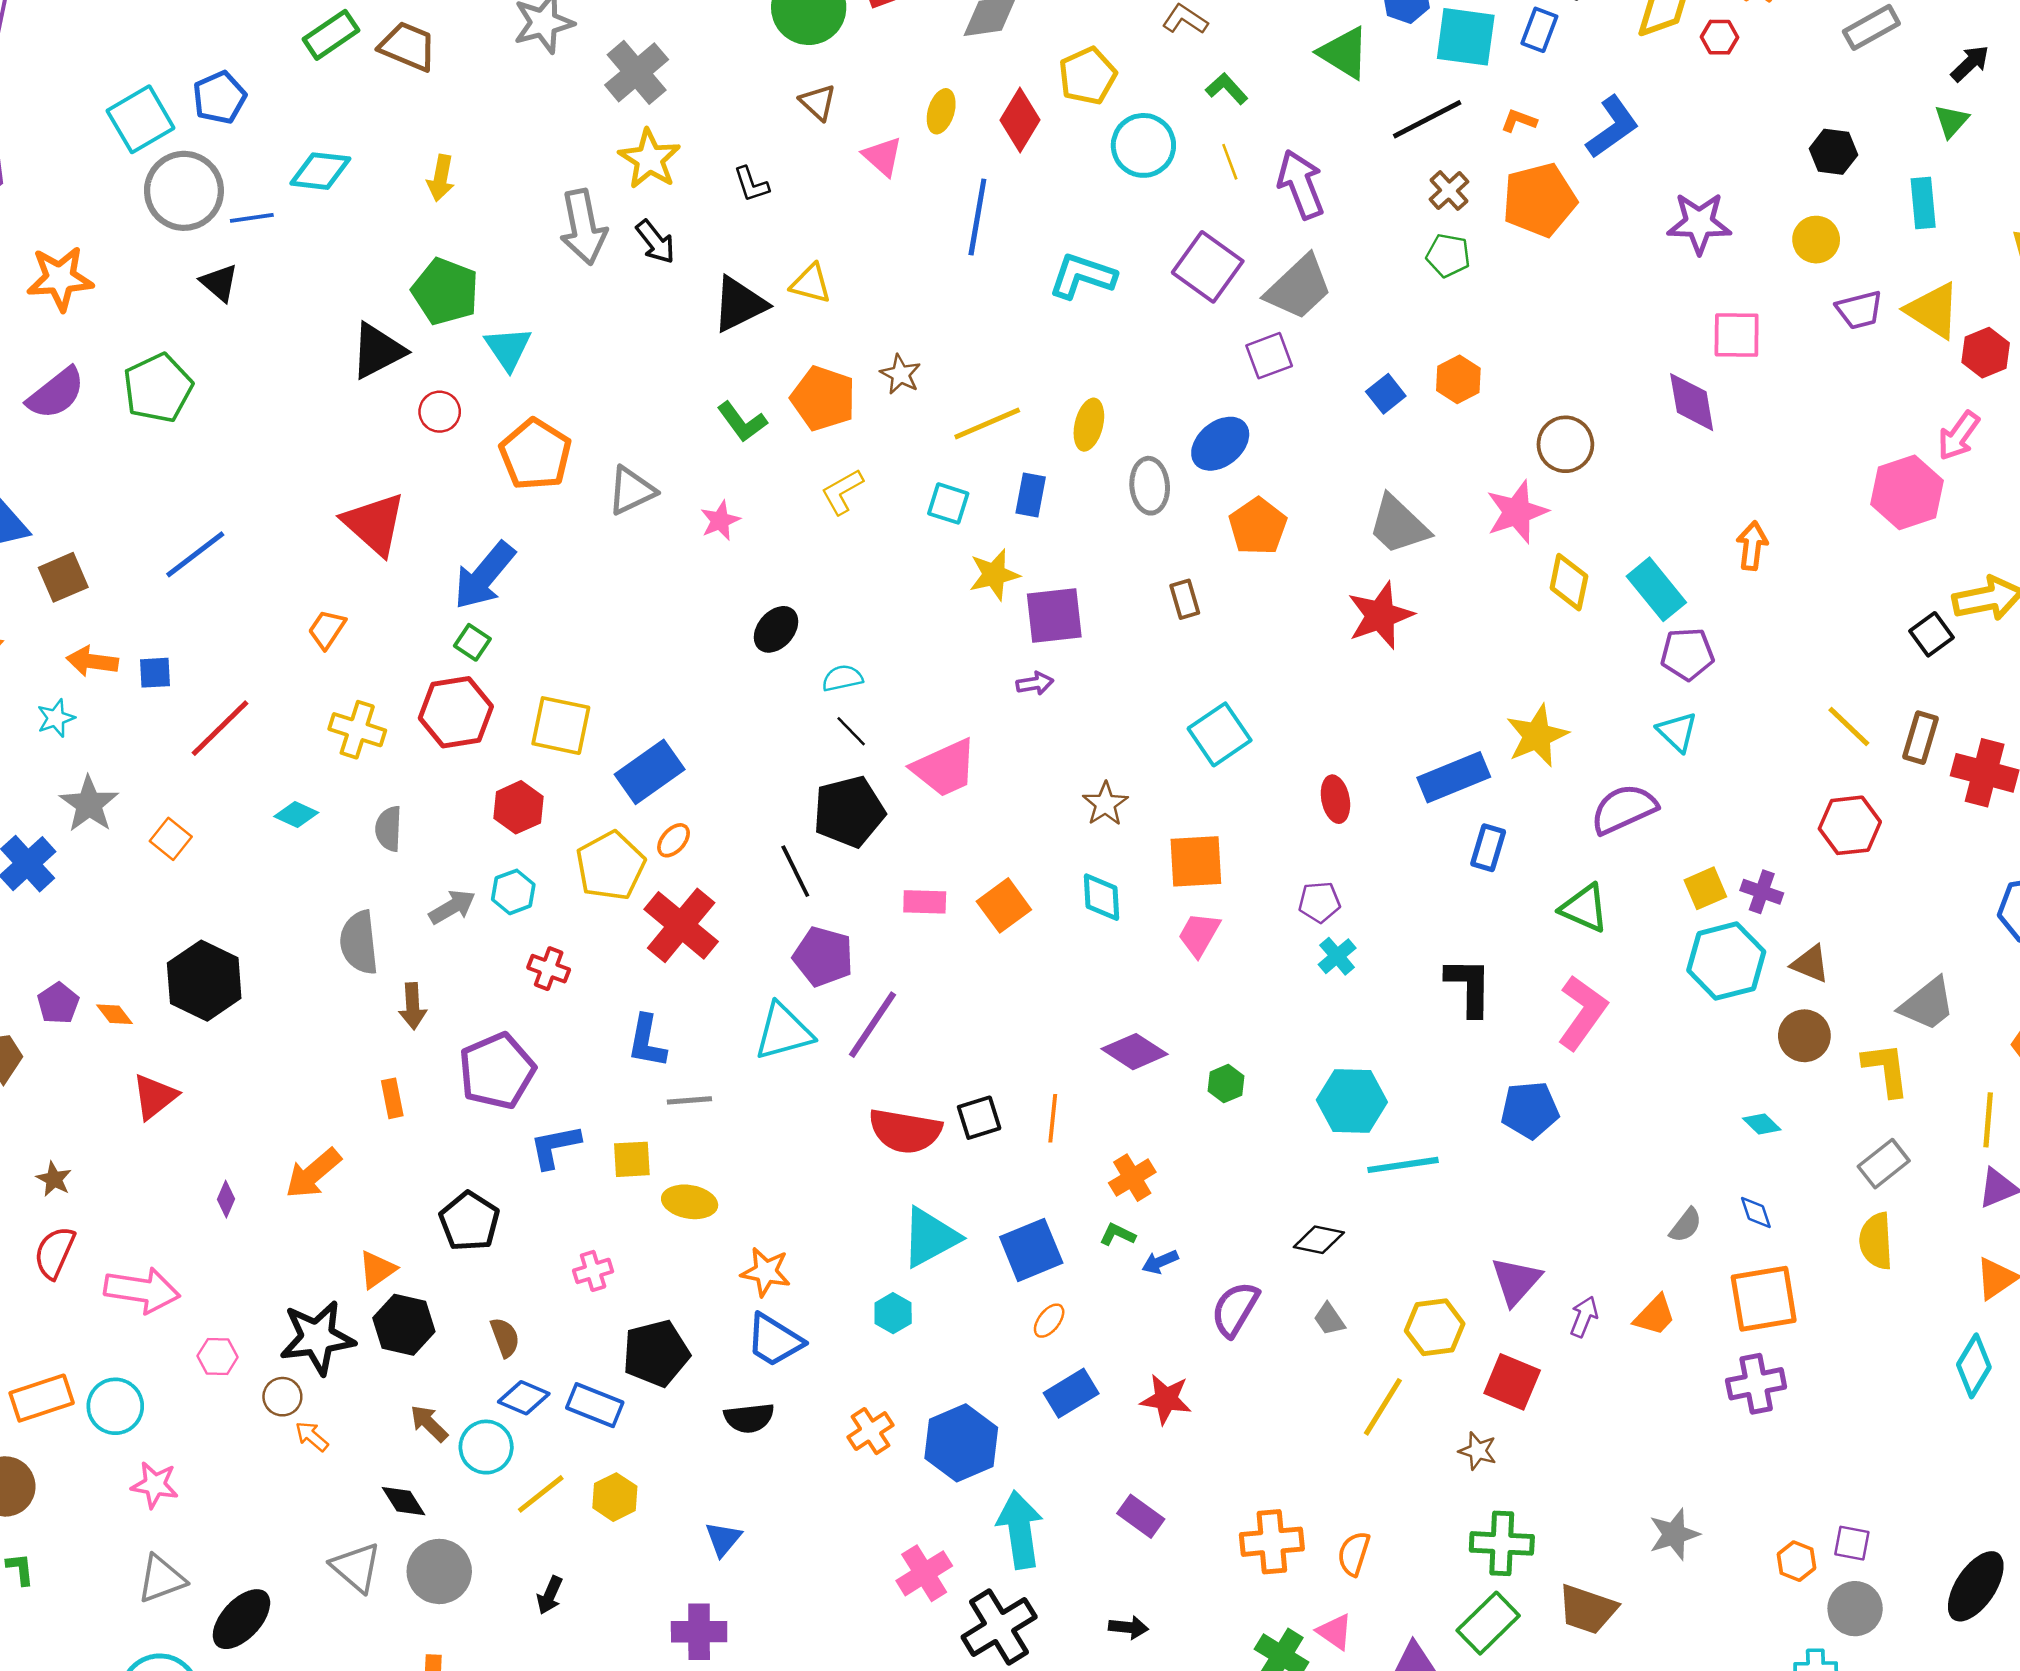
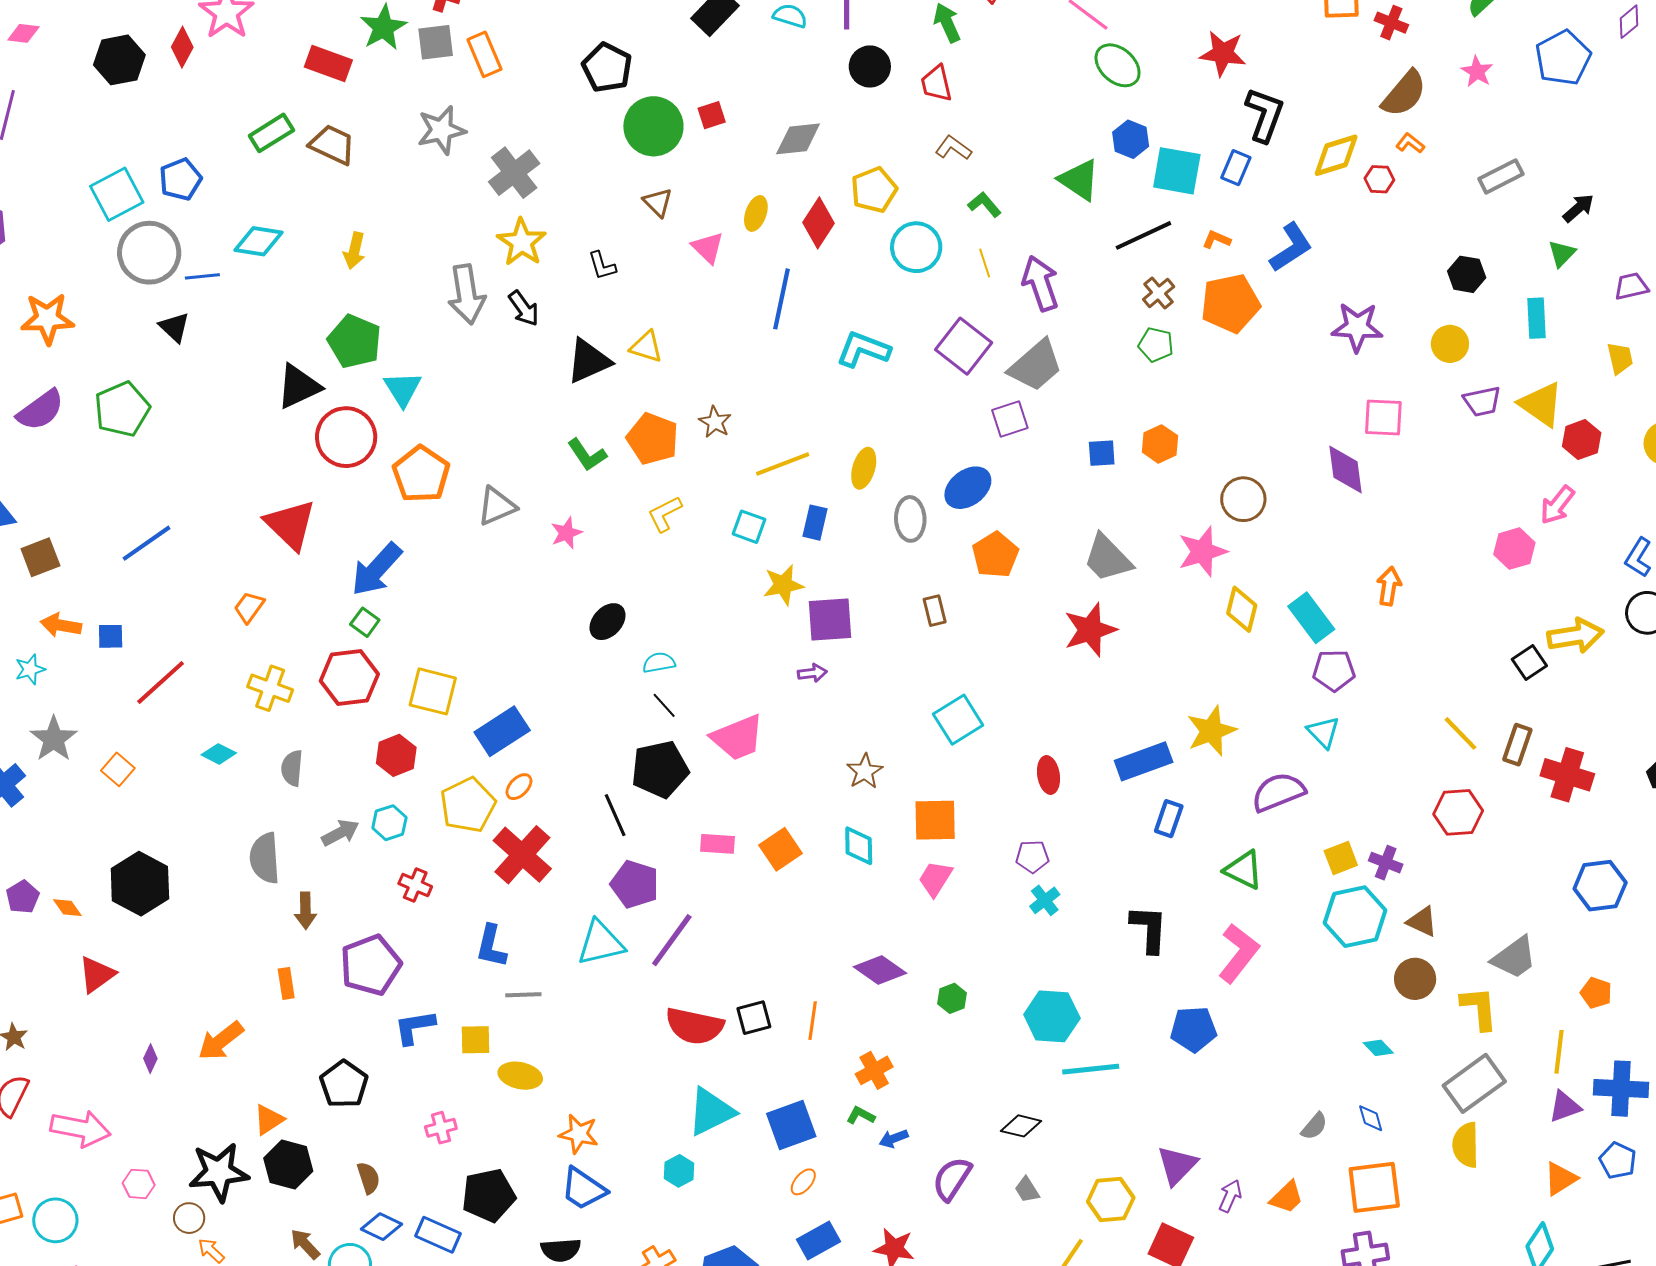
blue square: (1386, 394) -> (1102, 453), turned 32
red circle: (440, 412) -> (346, 437), size x1.8
pink hexagon: (1907, 492) -> (1514, 549), size x0.7
gray rectangle: (1884, 1164) -> (1474, 1083), size x1.5

